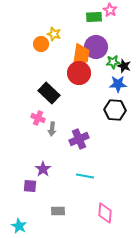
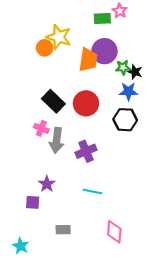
yellow star: (54, 34) -> (59, 37), size x1.6
red circle: (79, 73) -> (86, 103), moved
gray arrow: (52, 129) -> (57, 140), size x1.6

